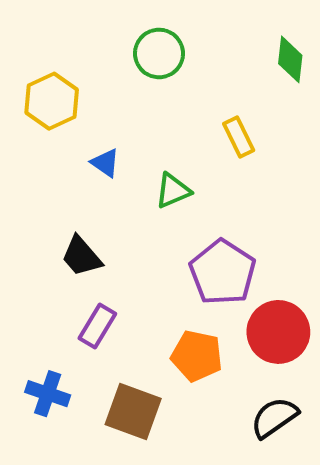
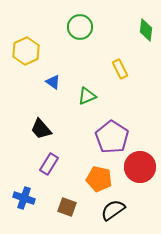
brown square: (133, 412) -> (67, 207), size x0.7
black semicircle: (274, 417) -> (113, 210), moved

